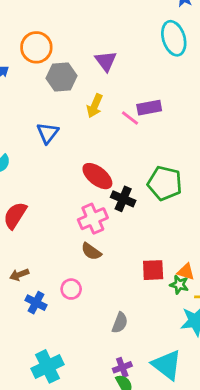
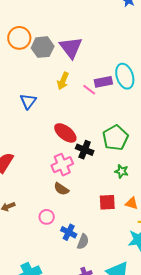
cyan ellipse: (174, 38) -> (125, 76), moved
purple triangle: (106, 61) -> (71, 48), size x1.4
gray hexagon: (62, 77) -> (43, 47), moved
green pentagon: (165, 183) -> (115, 138), turned 30
green star: (179, 285) -> (122, 171), moved
blue cross: (36, 303) -> (69, 232), moved

